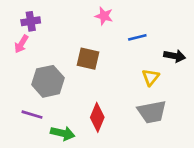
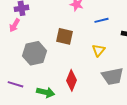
yellow triangle: (151, 77) -> (99, 50), moved
purple line: (32, 115) -> (16, 84), moved

